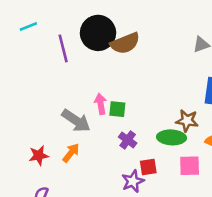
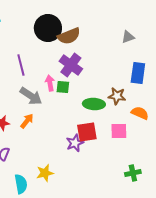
purple line: (63, 48) -> (21, 65), moved
green ellipse: (171, 137) -> (94, 104), moved
purple cross: (128, 140) -> (71, 65), moved, size x1.6
red square: (148, 167) -> (87, 132), size x1.5

